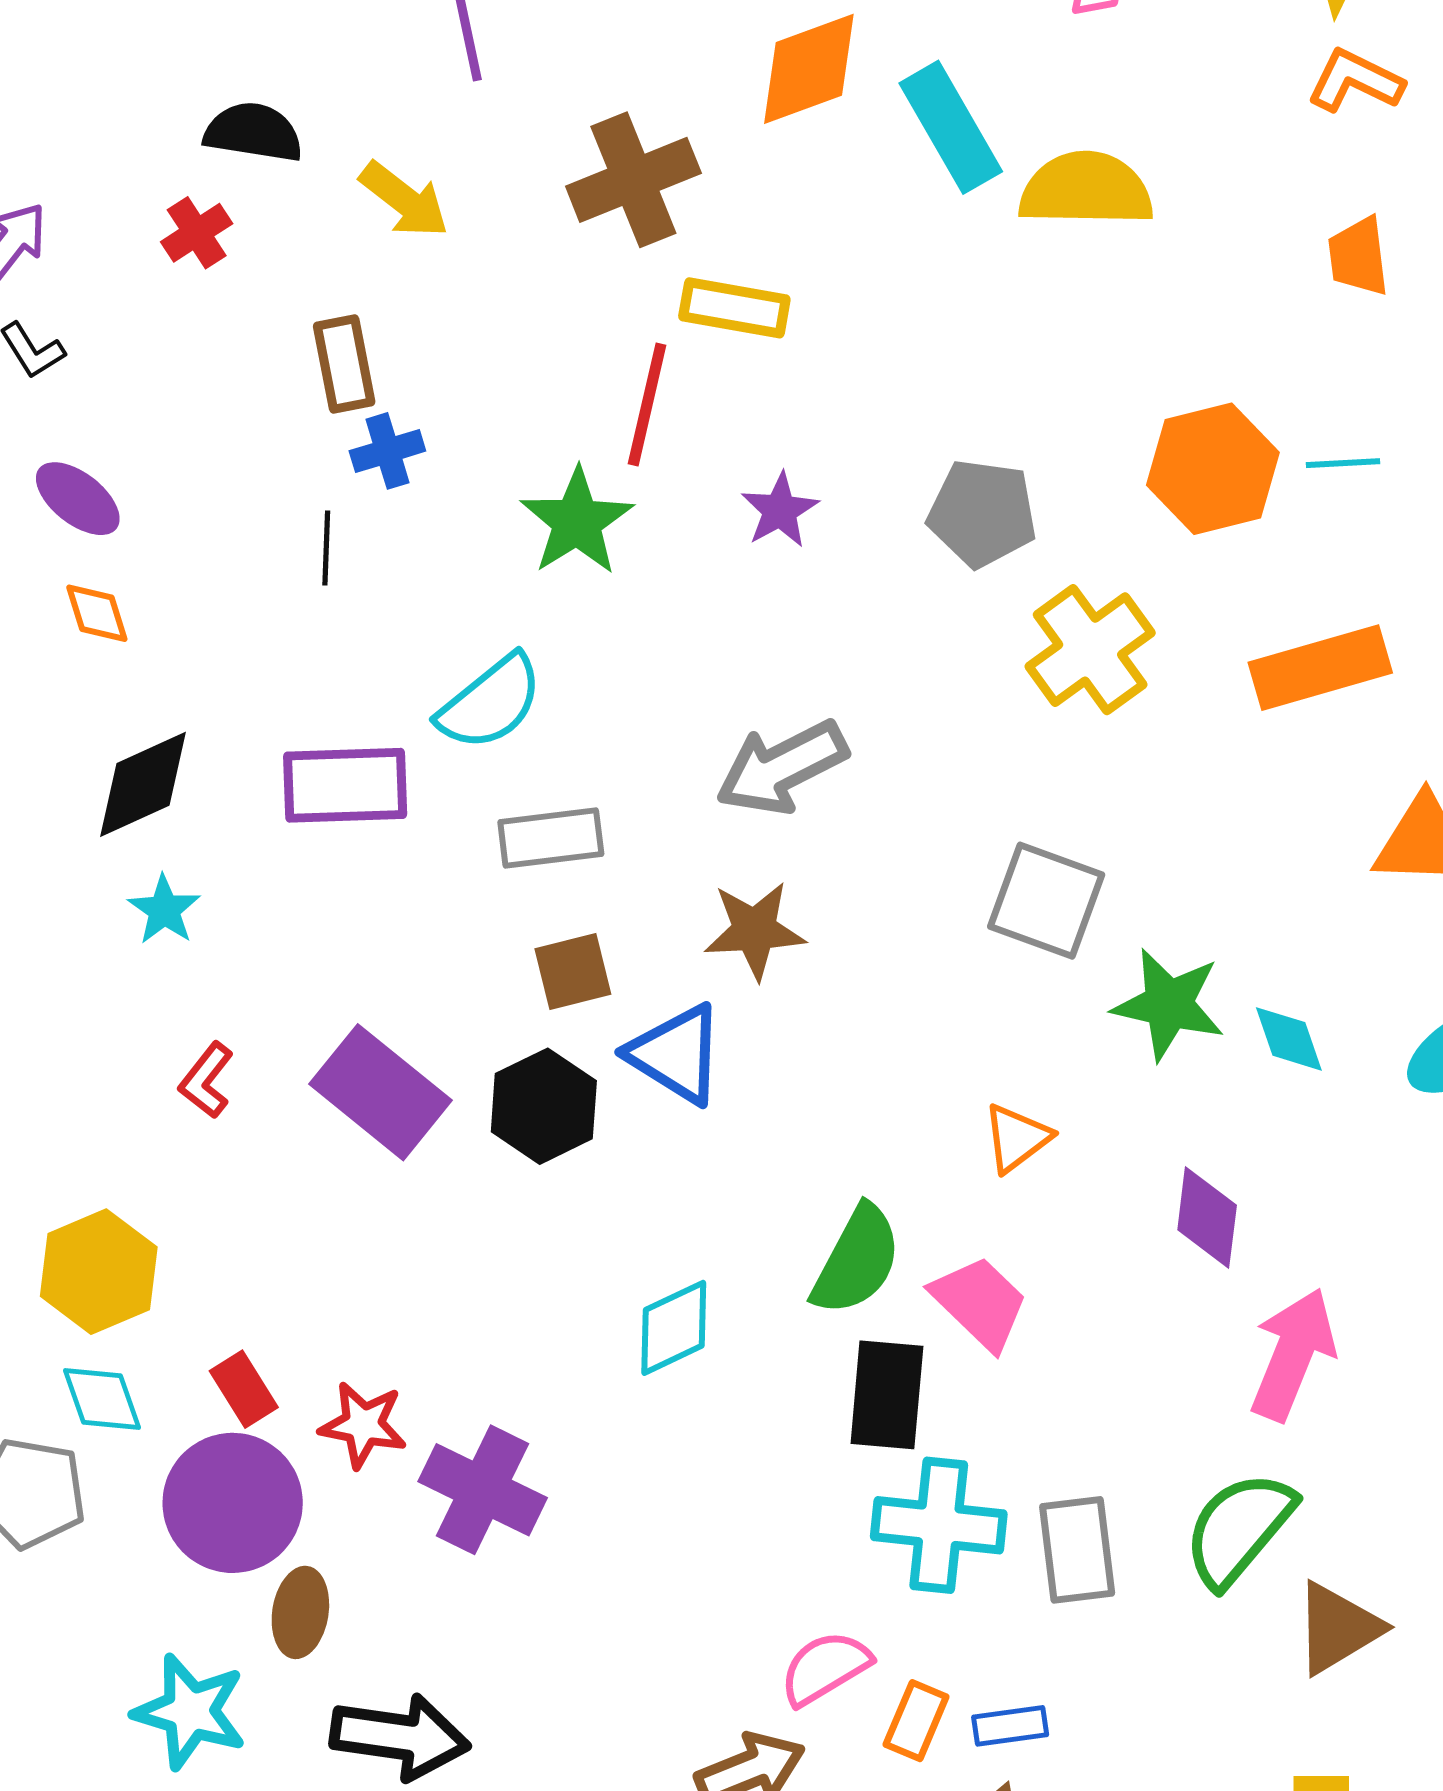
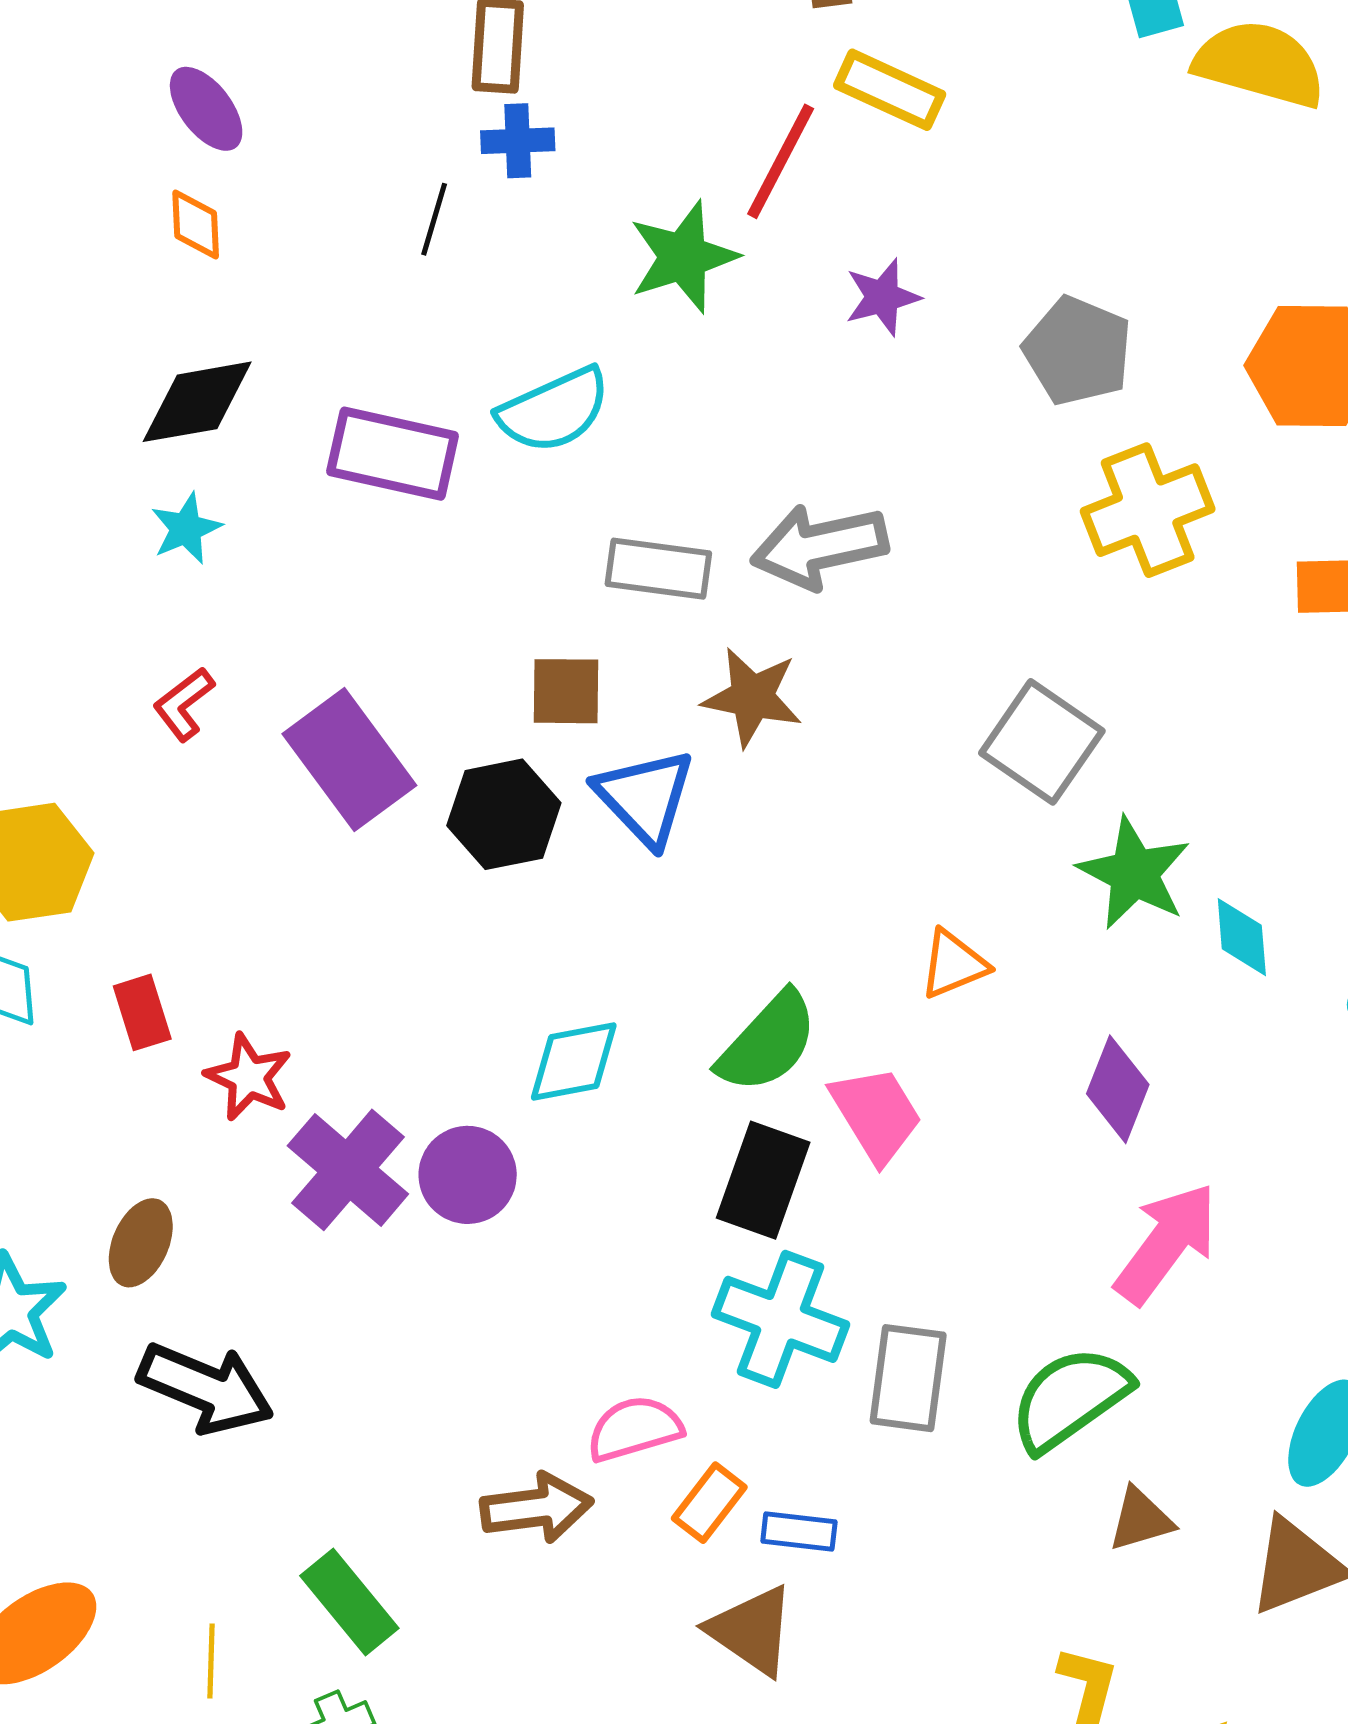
gray rectangle: (551, 838) -> (658, 569), moved
purple circle: (233, 1503) -> (468, 1175), moved, size x0.7
brown triangle: (1338, 1628) -> (1141, 1519), size x0.7

